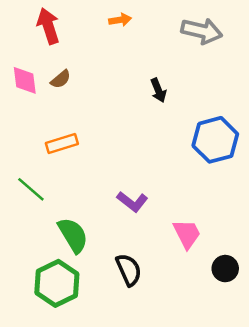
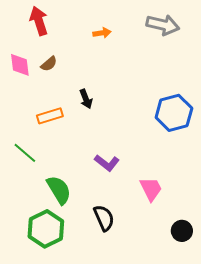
orange arrow: (120, 20) -> (102, 33), moved
black arrow: (158, 90) -> (86, 99), moved
black circle: (225, 269) -> (182, 231), moved

